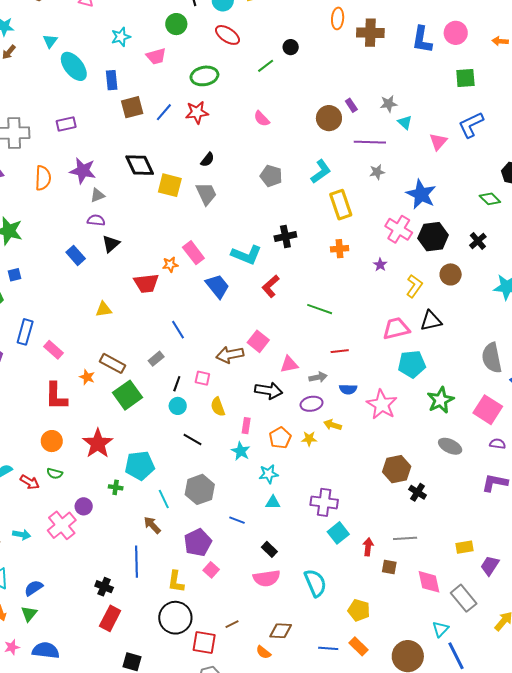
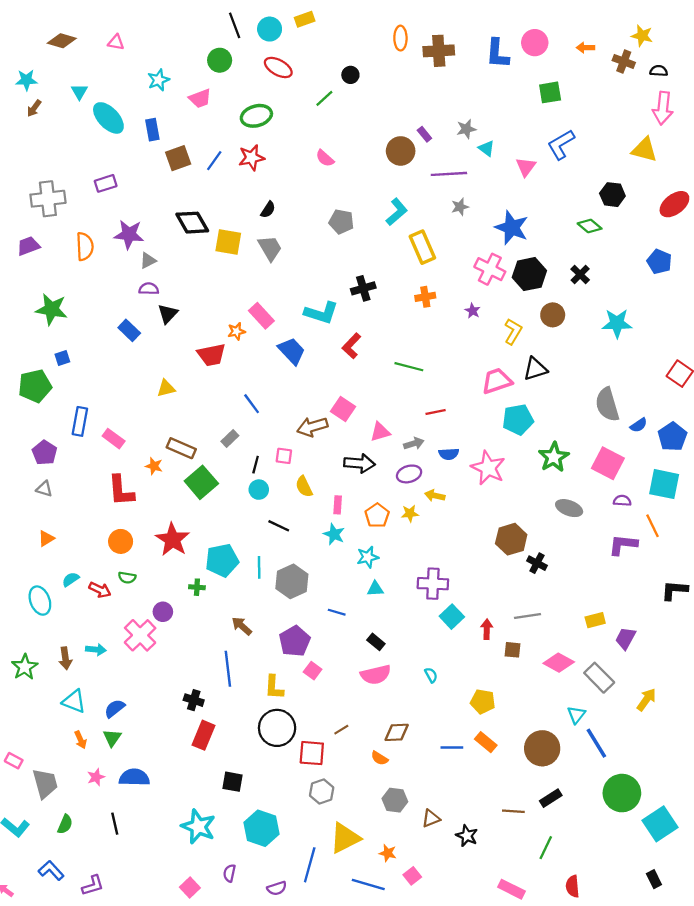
cyan line: (164, 499) -> (259, 567), moved, turned 30
pink diamond: (429, 582) -> (559, 663), turned -44
cyan semicircle: (315, 583) -> (431, 675), size x0.5

